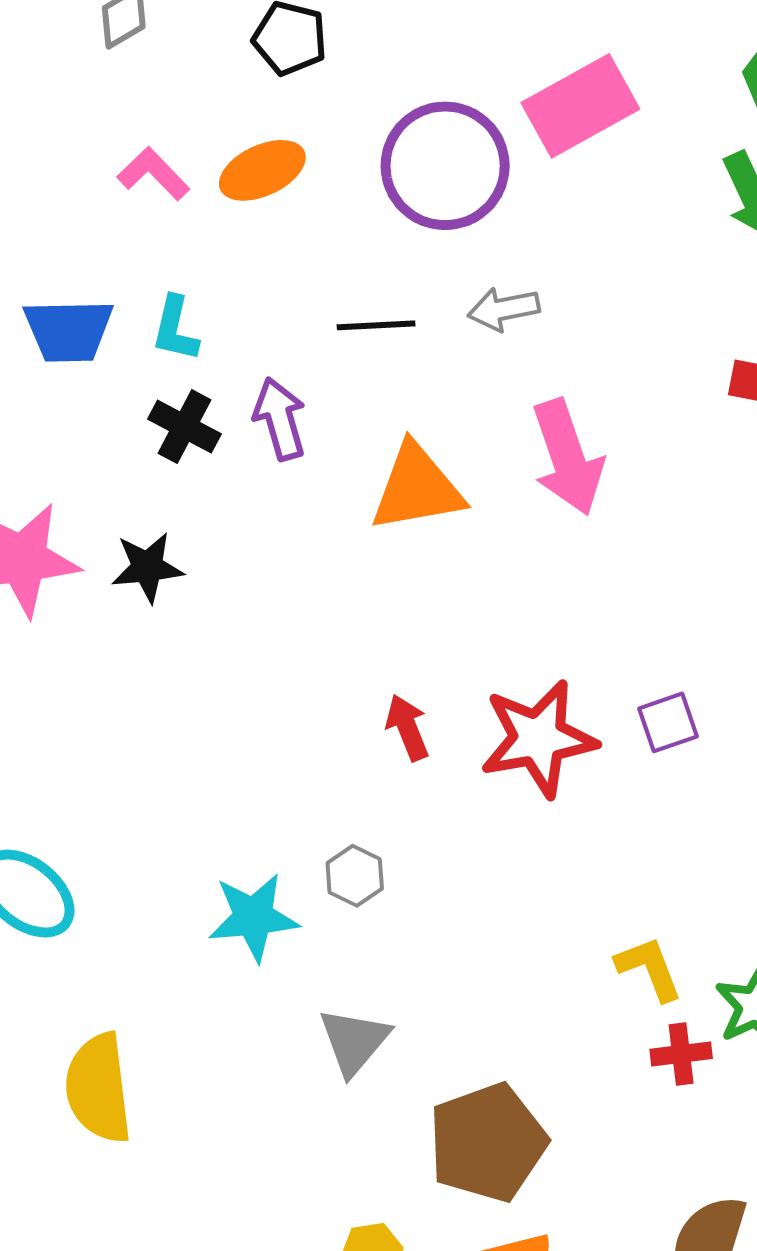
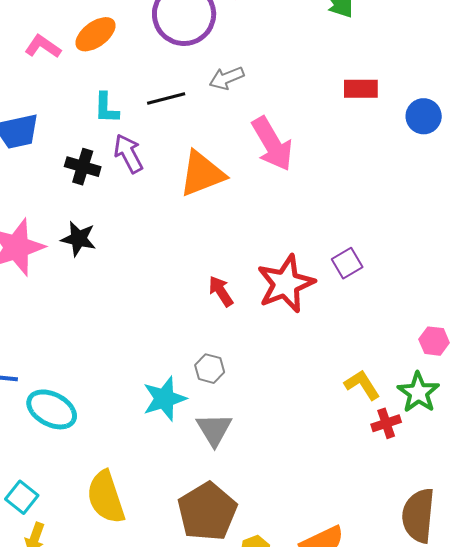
cyan L-shape: (175, 329) -> (106, 108), moved
black star: (147, 567) -> (78, 239), turned 30
gray triangle: (354, 1041) -> (214, 429), moved
brown pentagon: (488, 1142) -> (207, 512), moved

